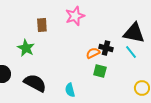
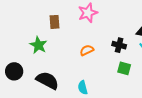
orange semicircle: (93, 53) -> (87, 50), moved
green square: (100, 71) -> (124, 68), moved

